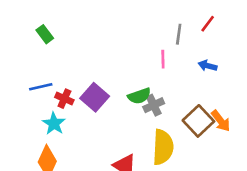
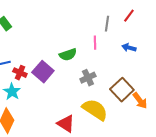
green semicircle: (139, 96) -> (68, 55), moved
orange arrow: (221, 121) -> (140, 101), moved
yellow semicircle: (163, 147) -> (95, 110), turned -60

